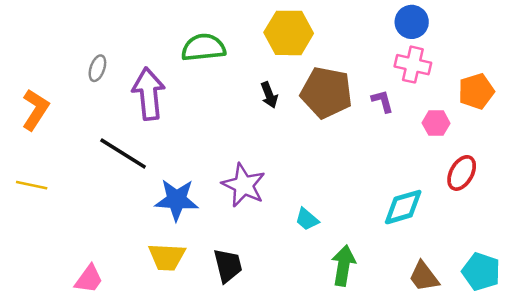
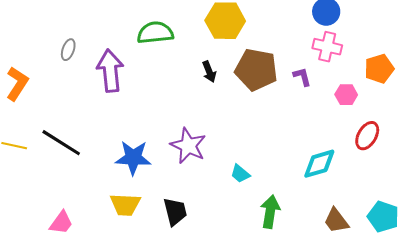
black line: (123, 153) -> (61, 143), moved

